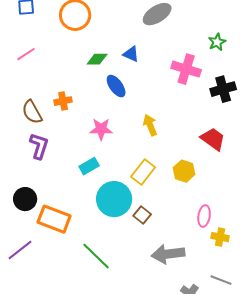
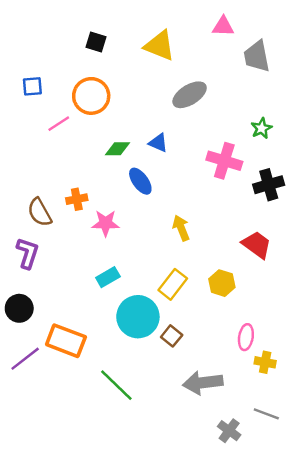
pink line: (26, 54) -> (59, 124), moved
pink star: (101, 129) -> (106, 223), moved
purple L-shape: (39, 146) -> (28, 253), moved
black circle: (25, 199) -> (19, 308), moved
purple line: (20, 250) -> (25, 359), moved

